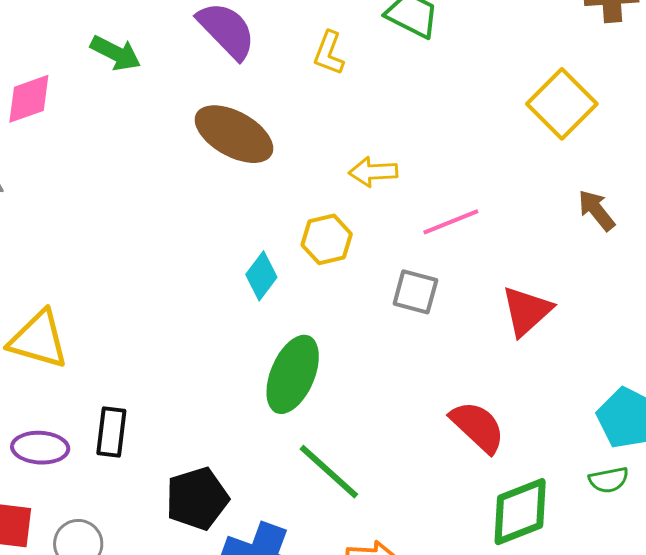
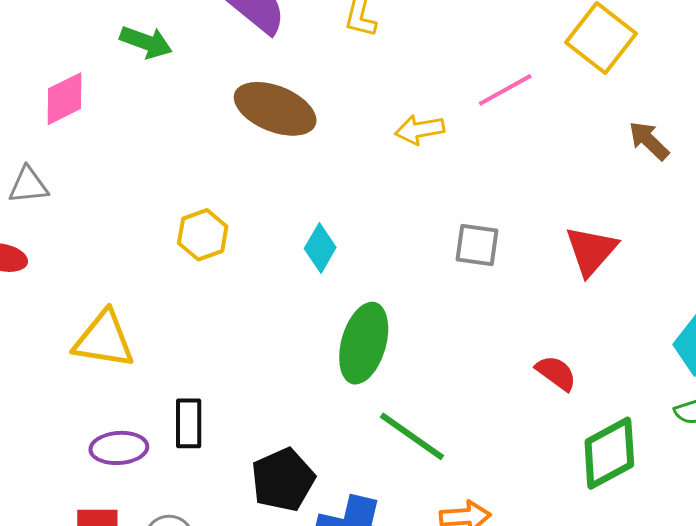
pink line: (451, 222) -> (505, 90), moved
yellow hexagon: (327, 239) -> (203, 235), moved
red semicircle: (478, 427) -> (556, 373), size x0.7

